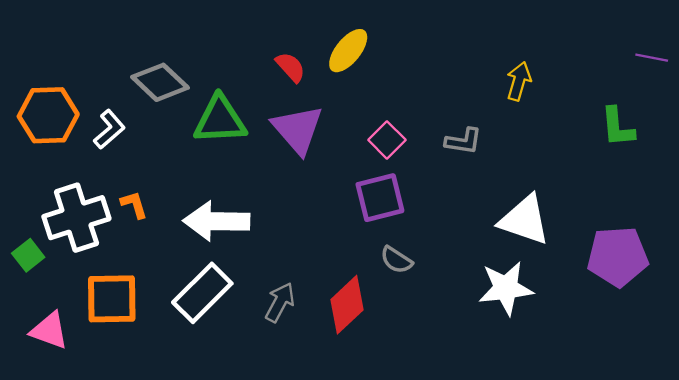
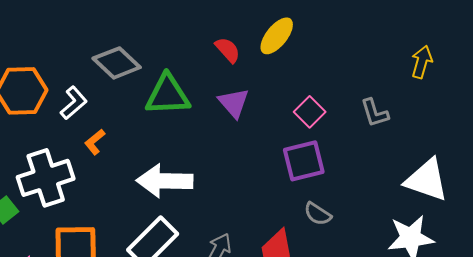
purple triangle: (298, 129) -> (234, 103), size x0.7
gray L-shape: (463, 141) -> (375, 113), turned 64
orange L-shape: (134, 205) -> (95, 142), moved, turned -112

